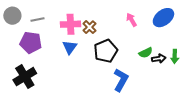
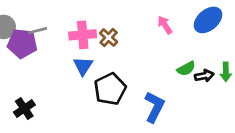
purple pentagon: (31, 43) -> (22, 44), moved
black pentagon: (106, 51) -> (110, 89), moved
black cross: (25, 77) -> (24, 109), size x0.7

